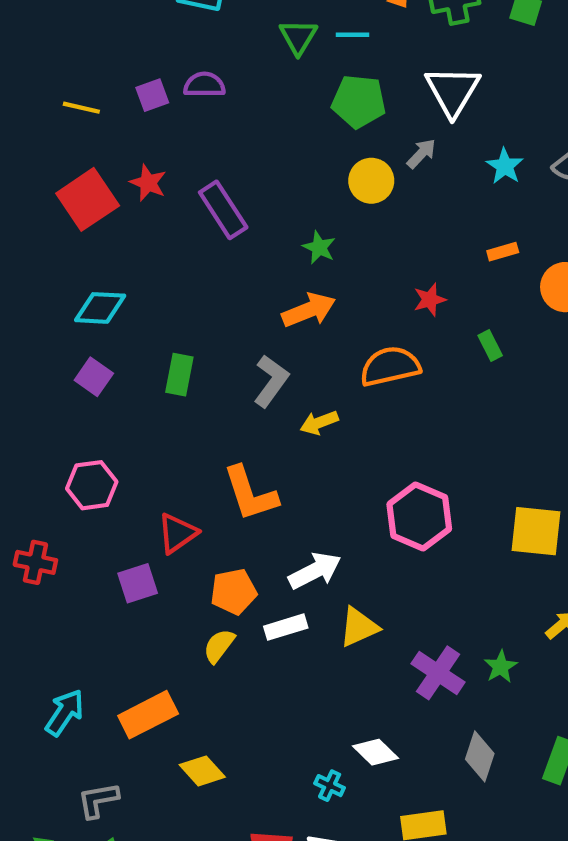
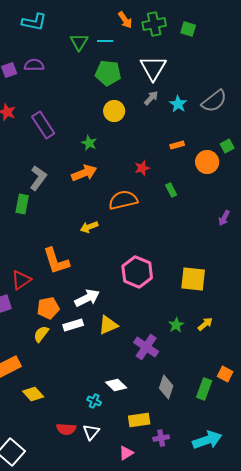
gray arrow: (421, 154) -> (151, 98), moved
gray L-shape: (271, 381) -> (38, 178), moved
green star: (501, 667) -> (176, 325), moved

